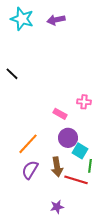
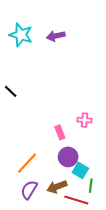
pink rectangle: (60, 114) -> (60, 132), turned 40
brown arrow: (57, 167) -> (57, 187), turned 78

